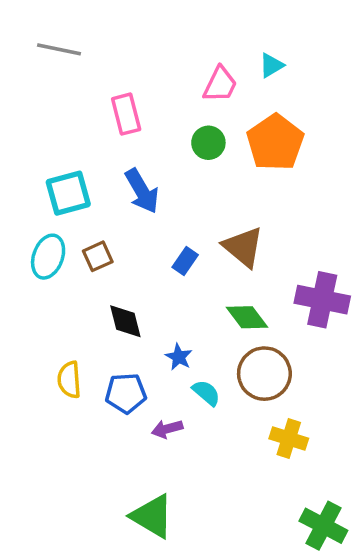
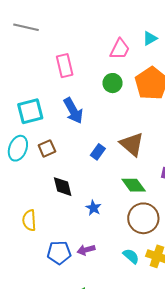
blue pentagon: (126, 393) -> (59, 253), moved
cyan semicircle: (206, 393) -> (131, 256), moved

